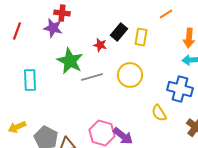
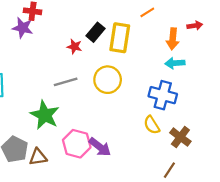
yellow rectangle: (141, 37) -> (120, 38), size x1.5
green star: (70, 61) -> (45, 115), moved
yellow semicircle: (159, 113) -> (152, 125), moved

